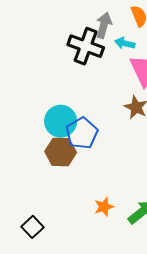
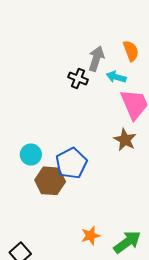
black cross: (86, 46) -> (78, 78), size x0.6
cyan circle: (61, 121) -> (31, 155), moved, size x0.7

